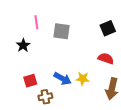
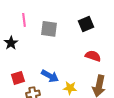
black square: (108, 28) -> (86, 24), moved
yellow star: (83, 79) -> (70, 88), moved

